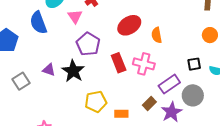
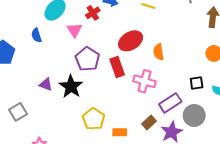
blue semicircle: (38, 23) -> (36, 35), size x0.6
red rectangle: (119, 63) -> (117, 67), moved
gray square: (21, 81) -> (18, 112), moved
yellow pentagon: (96, 102) -> (94, 119), turned -30

